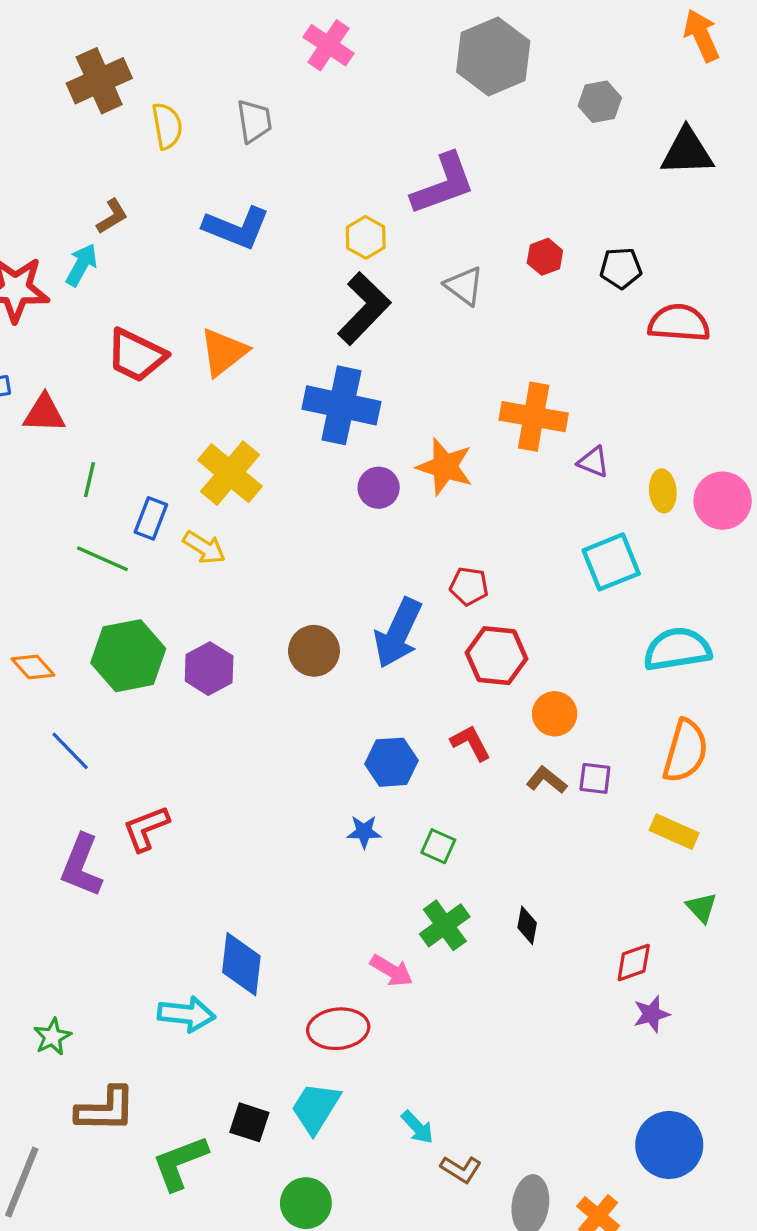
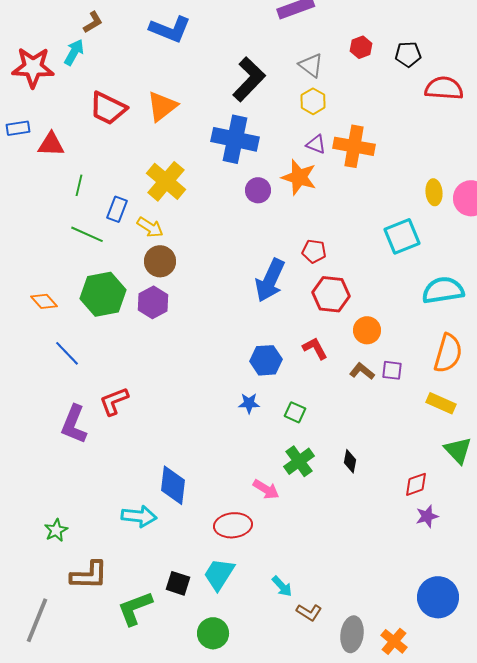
yellow hexagon: (366, 237) -> (313, 101), moved
purple triangle: (593, 462) -> (316, 144), moved
brown circle: (314, 651) -> (160, 261), moved
green triangle: (702, 908) -> (458, 450), size x1.4

